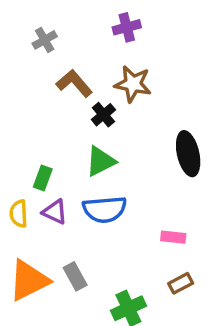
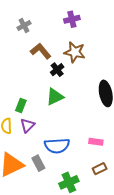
blue semicircle: (105, 209) -> (57, 146), moved
purple triangle: (55, 212) -> (27, 125), turned 49

